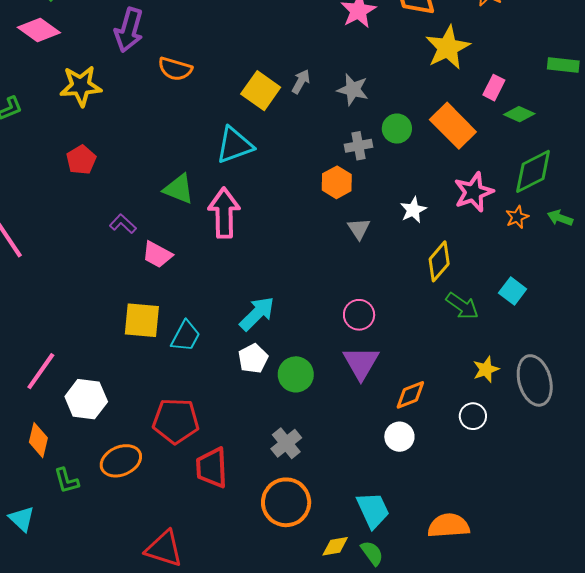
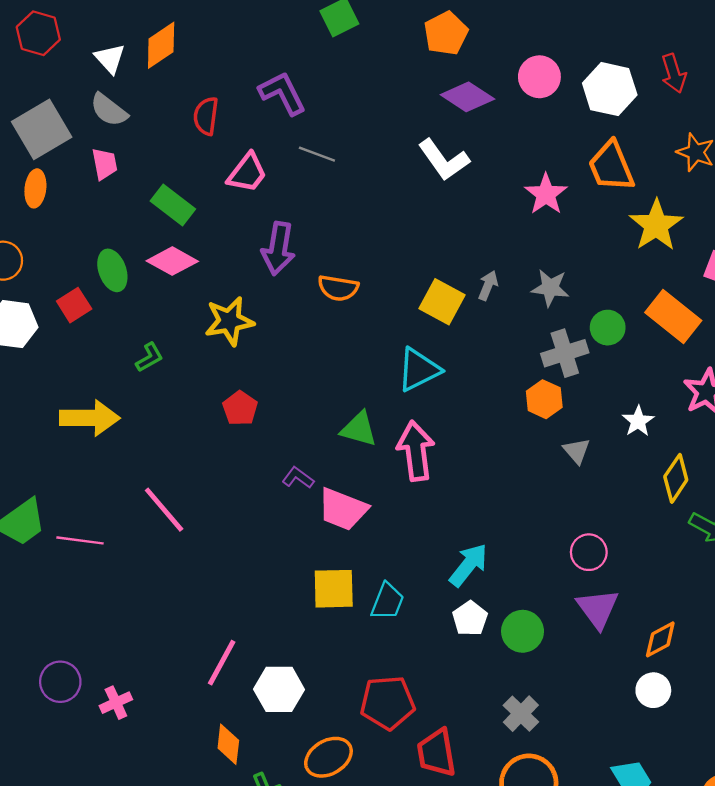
gray cross: (359, 146) -> (565, 353), size x1.4
pink trapezoid: (157, 255) -> (343, 509), size x1.4

